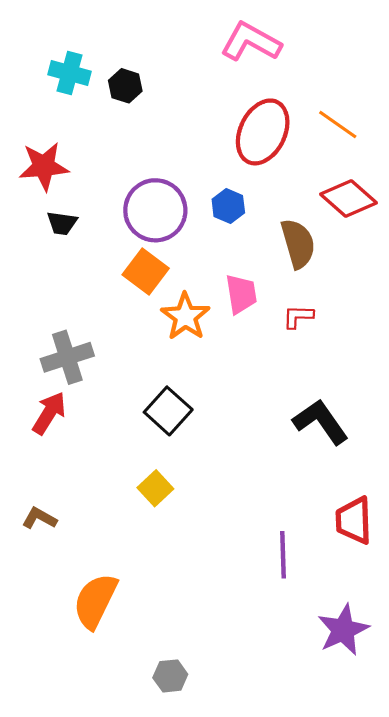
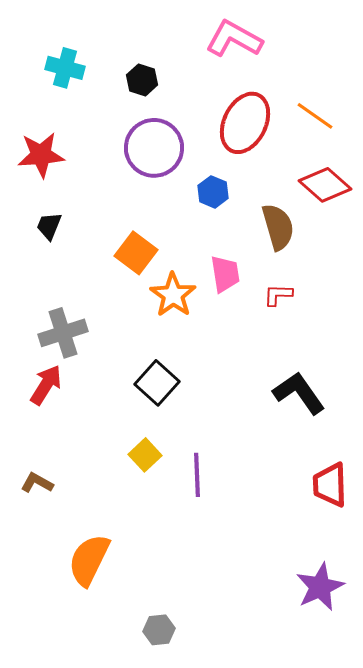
black hexagon: (125, 86) -> (142, 80), moved
purple circle: (155, 210) -> (154, 148), moved
black trapezoid: (62, 223) -> (49, 226), moved, turned 104
purple line: (283, 555) -> (197, 475), moved

